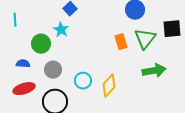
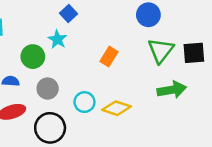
black square: (172, 29) -> (194, 53), moved
orange rectangle: (121, 42) -> (109, 57), moved, turned 49
yellow diamond: (109, 86) -> (116, 108), turned 65

